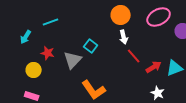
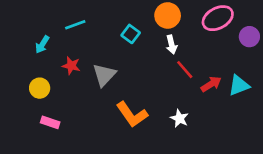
cyan square: (91, 46) -> (131, 34), moved
yellow circle: (34, 70) -> (40, 88), moved
white star: (158, 93) -> (179, 118), moved

